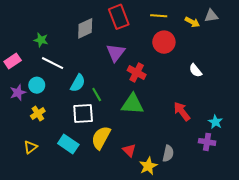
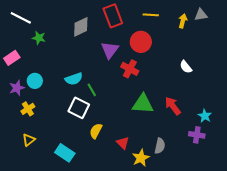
yellow arrow: (192, 22) -> (183, 21), turned -104
red circle: (164, 42) -> (141, 42), moved
white line: (53, 63) -> (21, 18), moved
cyan semicircle: (78, 83) -> (74, 79), turned 42
green triangle: (132, 104) -> (143, 104), moved
yellow cross: (38, 114) -> (28, 109), moved
white square: (83, 114) -> (79, 108), turned 30
yellow semicircle: (101, 138) -> (96, 131), size x0.7
cyan rectangle: (68, 144) -> (65, 153), moved

